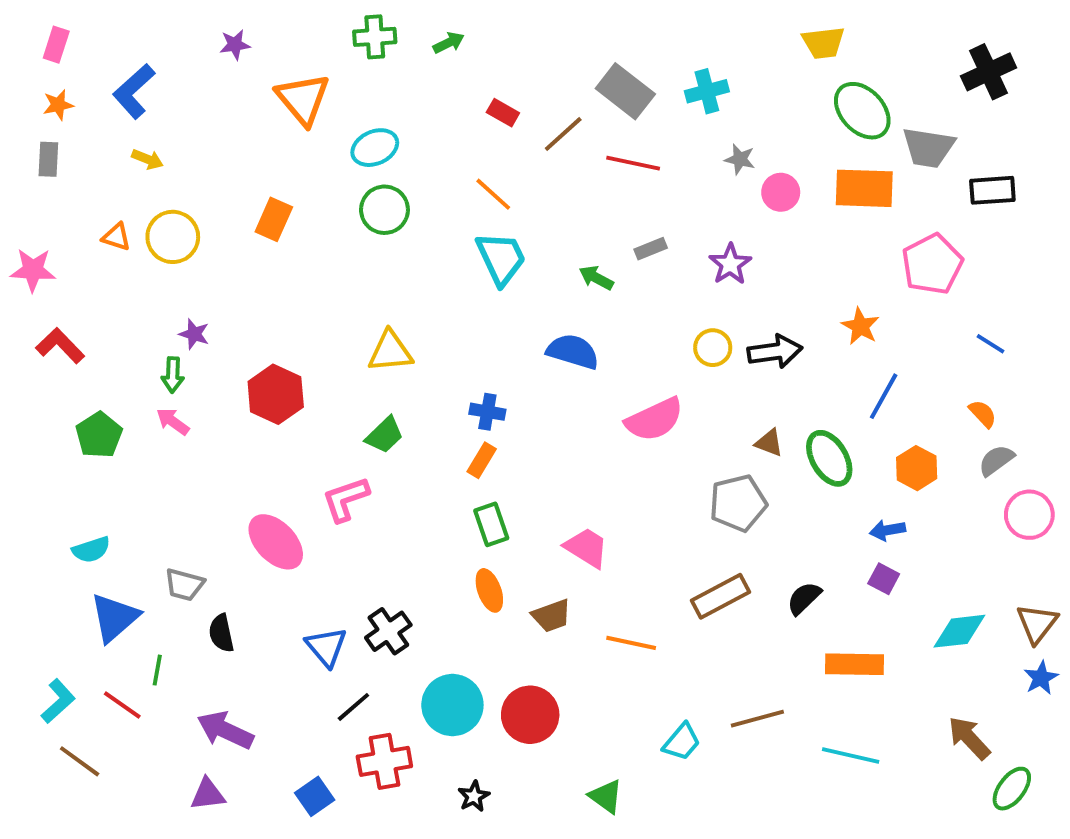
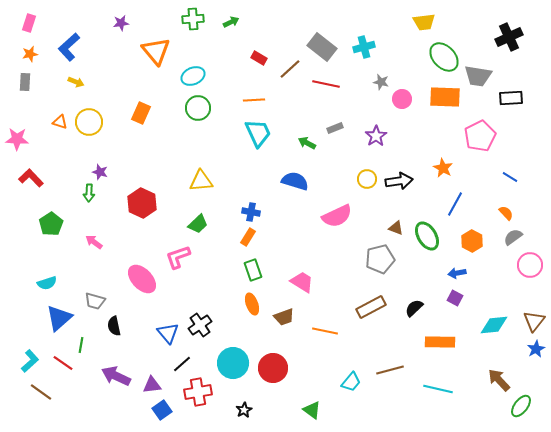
orange line: (493, 194) -> (254, 100), turned -45
pink arrow: (173, 421) -> (94, 242), moved
purple triangle: (208, 794) -> (152, 385), moved

